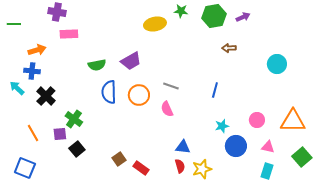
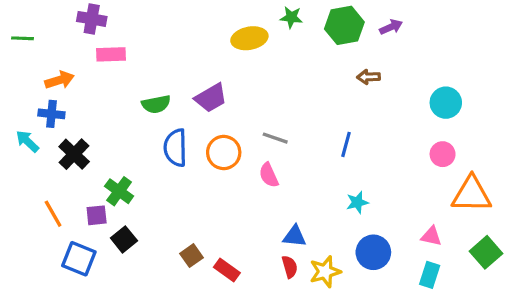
pink circle: (257, 120) -> (443, 154), moved
blue circle: (236, 146) -> (373, 252), moved
blue square: (25, 168) -> (79, 259), moved

